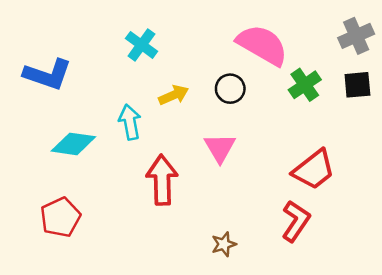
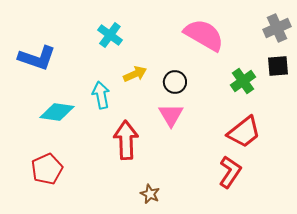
green cross: (305, 85) -> (243, 81), moved
black circle: (230, 89) -> (175, 82), moved
brown star: (224, 244) -> (150, 194), moved, turned -30

